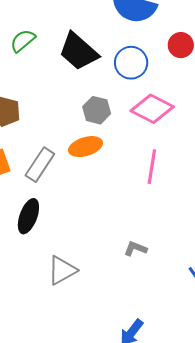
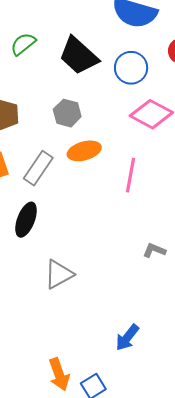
gray hexagon: (97, 110) -> (67, 113), moved
pink line: (152, 167) -> (130, 175), moved
gray L-shape: (135, 249) -> (154, 250), moved

